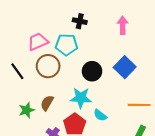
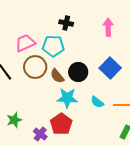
brown semicircle: (47, 103) -> (57, 76), moved, turned -70
green star: (27, 110) -> (14, 120), moved
cyan semicircle: (100, 115) -> (97, 102), moved

